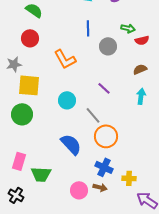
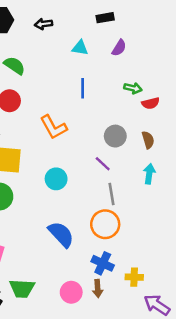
gray circle: (108, 46) -> (115, 136), moved
brown semicircle: (140, 69) -> (148, 140), turned 96
gray line: (93, 115) -> (111, 194), moved, turned 30
green trapezoid: (41, 174) -> (22, 288), moved
brown arrow: (100, 187) -> (98, 288), turned 72

